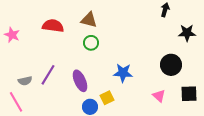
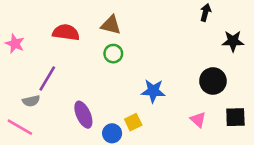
purple line: (48, 75) -> (47, 78), moved
purple ellipse: (80, 81) -> (83, 115), moved
pink line: (16, 102) -> (20, 127), turned -30

